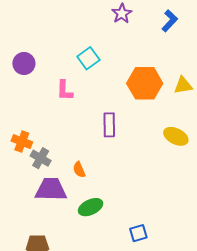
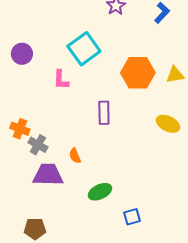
cyan square: (88, 58) -> (84, 49), size x1.5
green ellipse: (91, 207) -> (100, 192), moved

